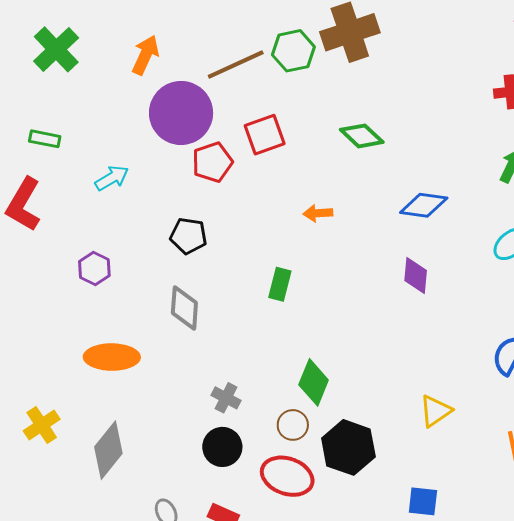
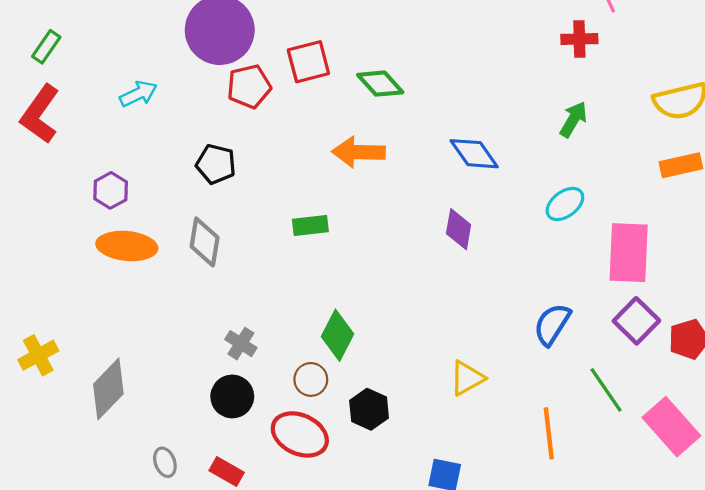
green diamond: (362, 136) -> (380, 84), moved
green rectangle: (45, 139) -> (46, 47), moved, turned -72
blue diamond: (424, 205) -> (474, 154), turned 42
orange arrow: (318, 213) -> (359, 152), size x1.6
green rectangle: (280, 284) -> (310, 226), turned 64
orange ellipse: (112, 357) -> (127, 246), moved
black hexagon: (348, 447) -> (369, 409), size x0.7

